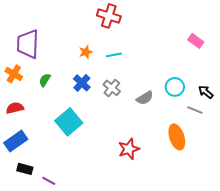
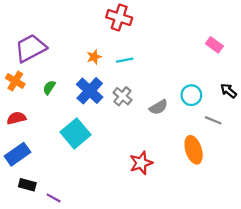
purple trapezoid: (28, 44) -> (31, 48), turned 60
blue cross: (82, 83) -> (90, 91), size x1.4
black arrow: (206, 92) -> (229, 91), moved

